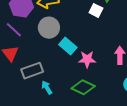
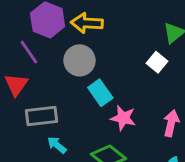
white square: (96, 10) -> (157, 62), moved
cyan arrow: (47, 88) -> (57, 145), turned -32

